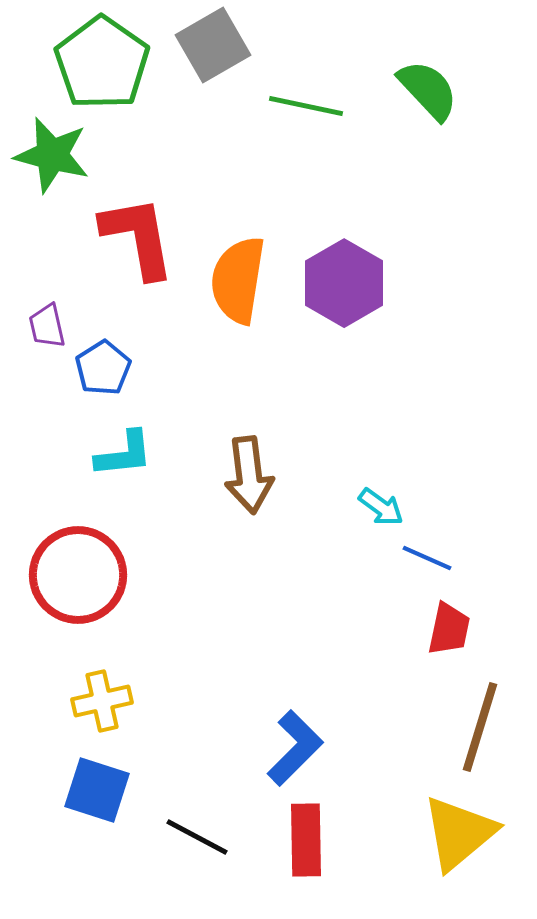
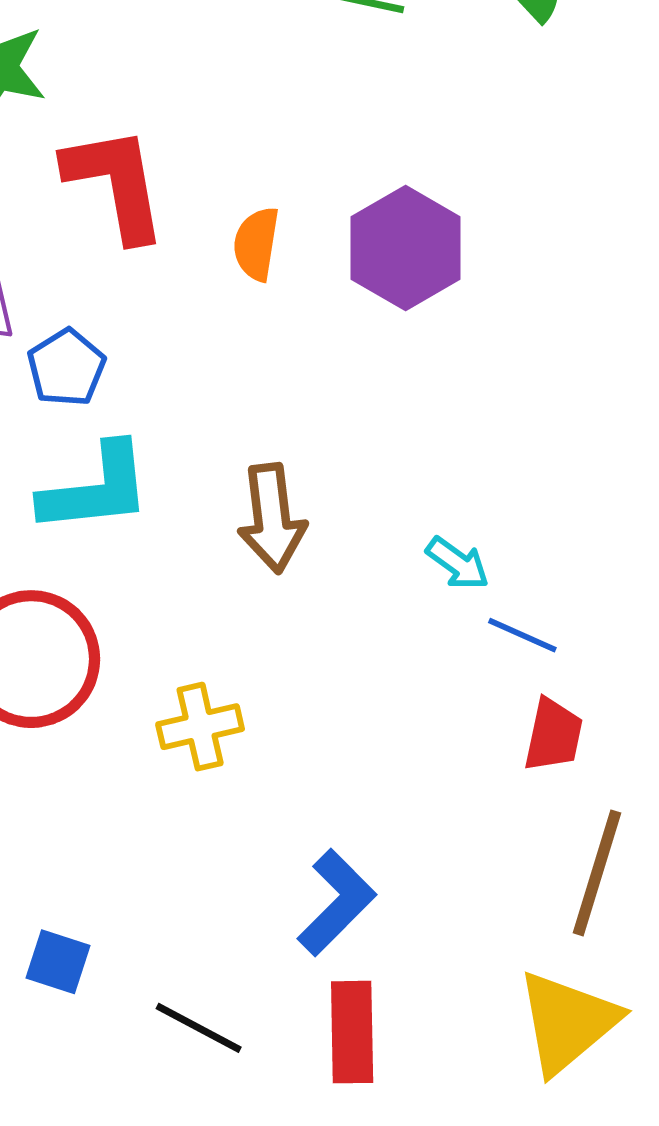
orange semicircle: (238, 280) -> (256, 244), size x0.6
cyan L-shape: (124, 454) -> (96, 489), size x1.4
yellow cross: (102, 701) -> (200, 727), moved
blue square: (97, 790) -> (58, 962), size x0.7

